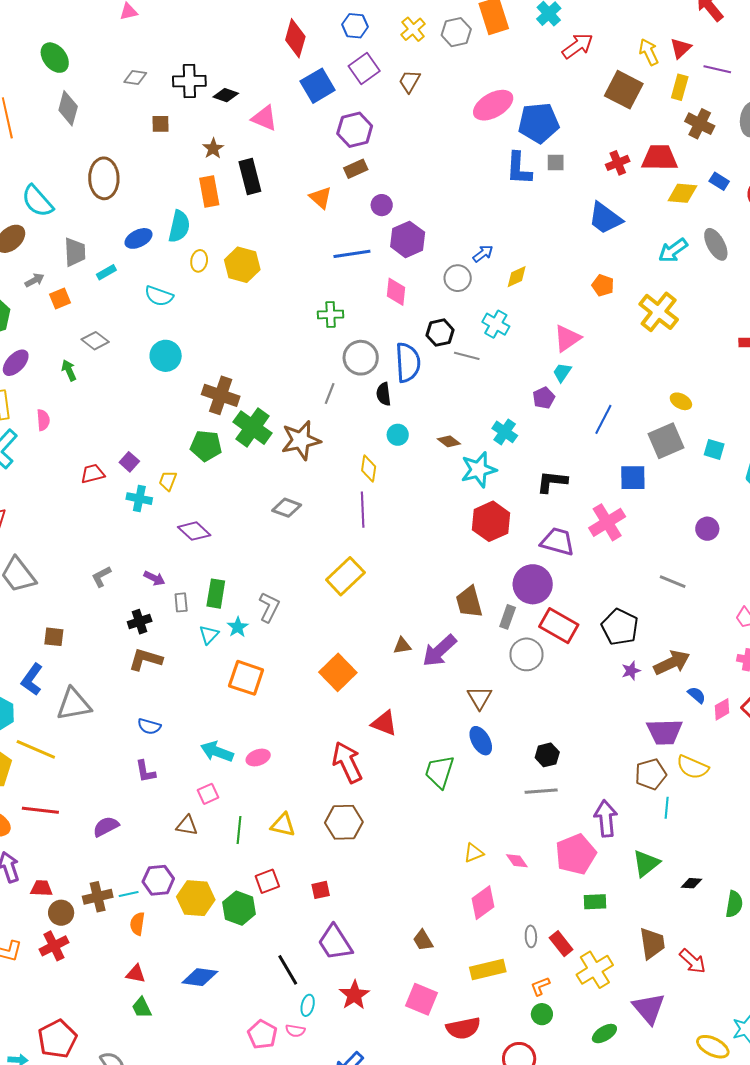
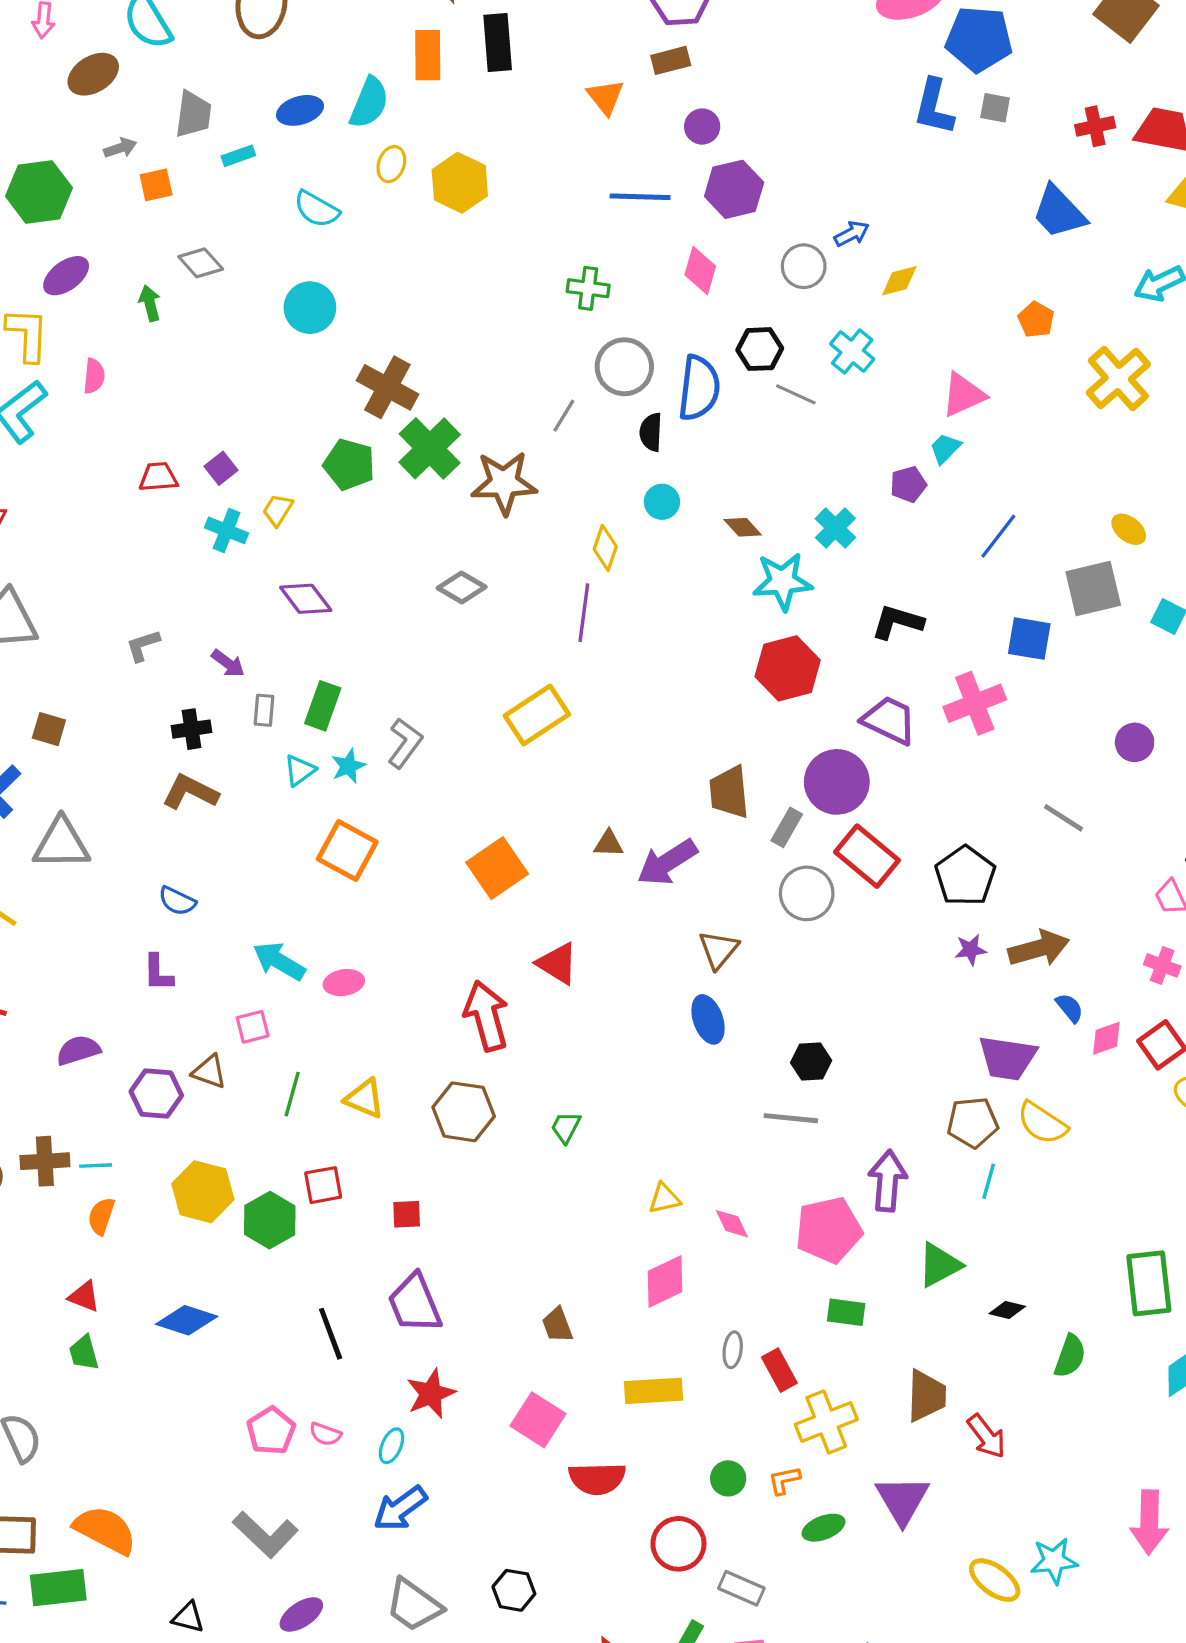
green trapezoid: (440, 772) -> (566, 1127), moved, size x0.6
purple hexagon: (158, 880) -> (156, 1093), moved
orange L-shape: (540, 986) -> (784, 1480), moved
cyan ellipse: (308, 1005) -> (392, 1446), moved

